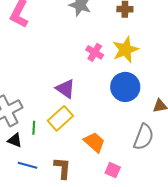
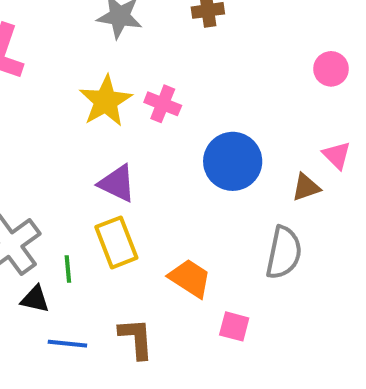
yellow star: (125, 50) -> (106, 101), moved
yellow rectangle: (60, 118) -> (116, 242), turned -60

